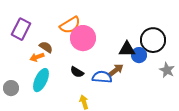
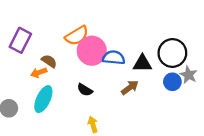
blue circle: (139, 55) -> (172, 82), moved
gray star: (167, 70) -> (189, 75), moved
blue semicircle: (102, 77) -> (114, 58), moved

